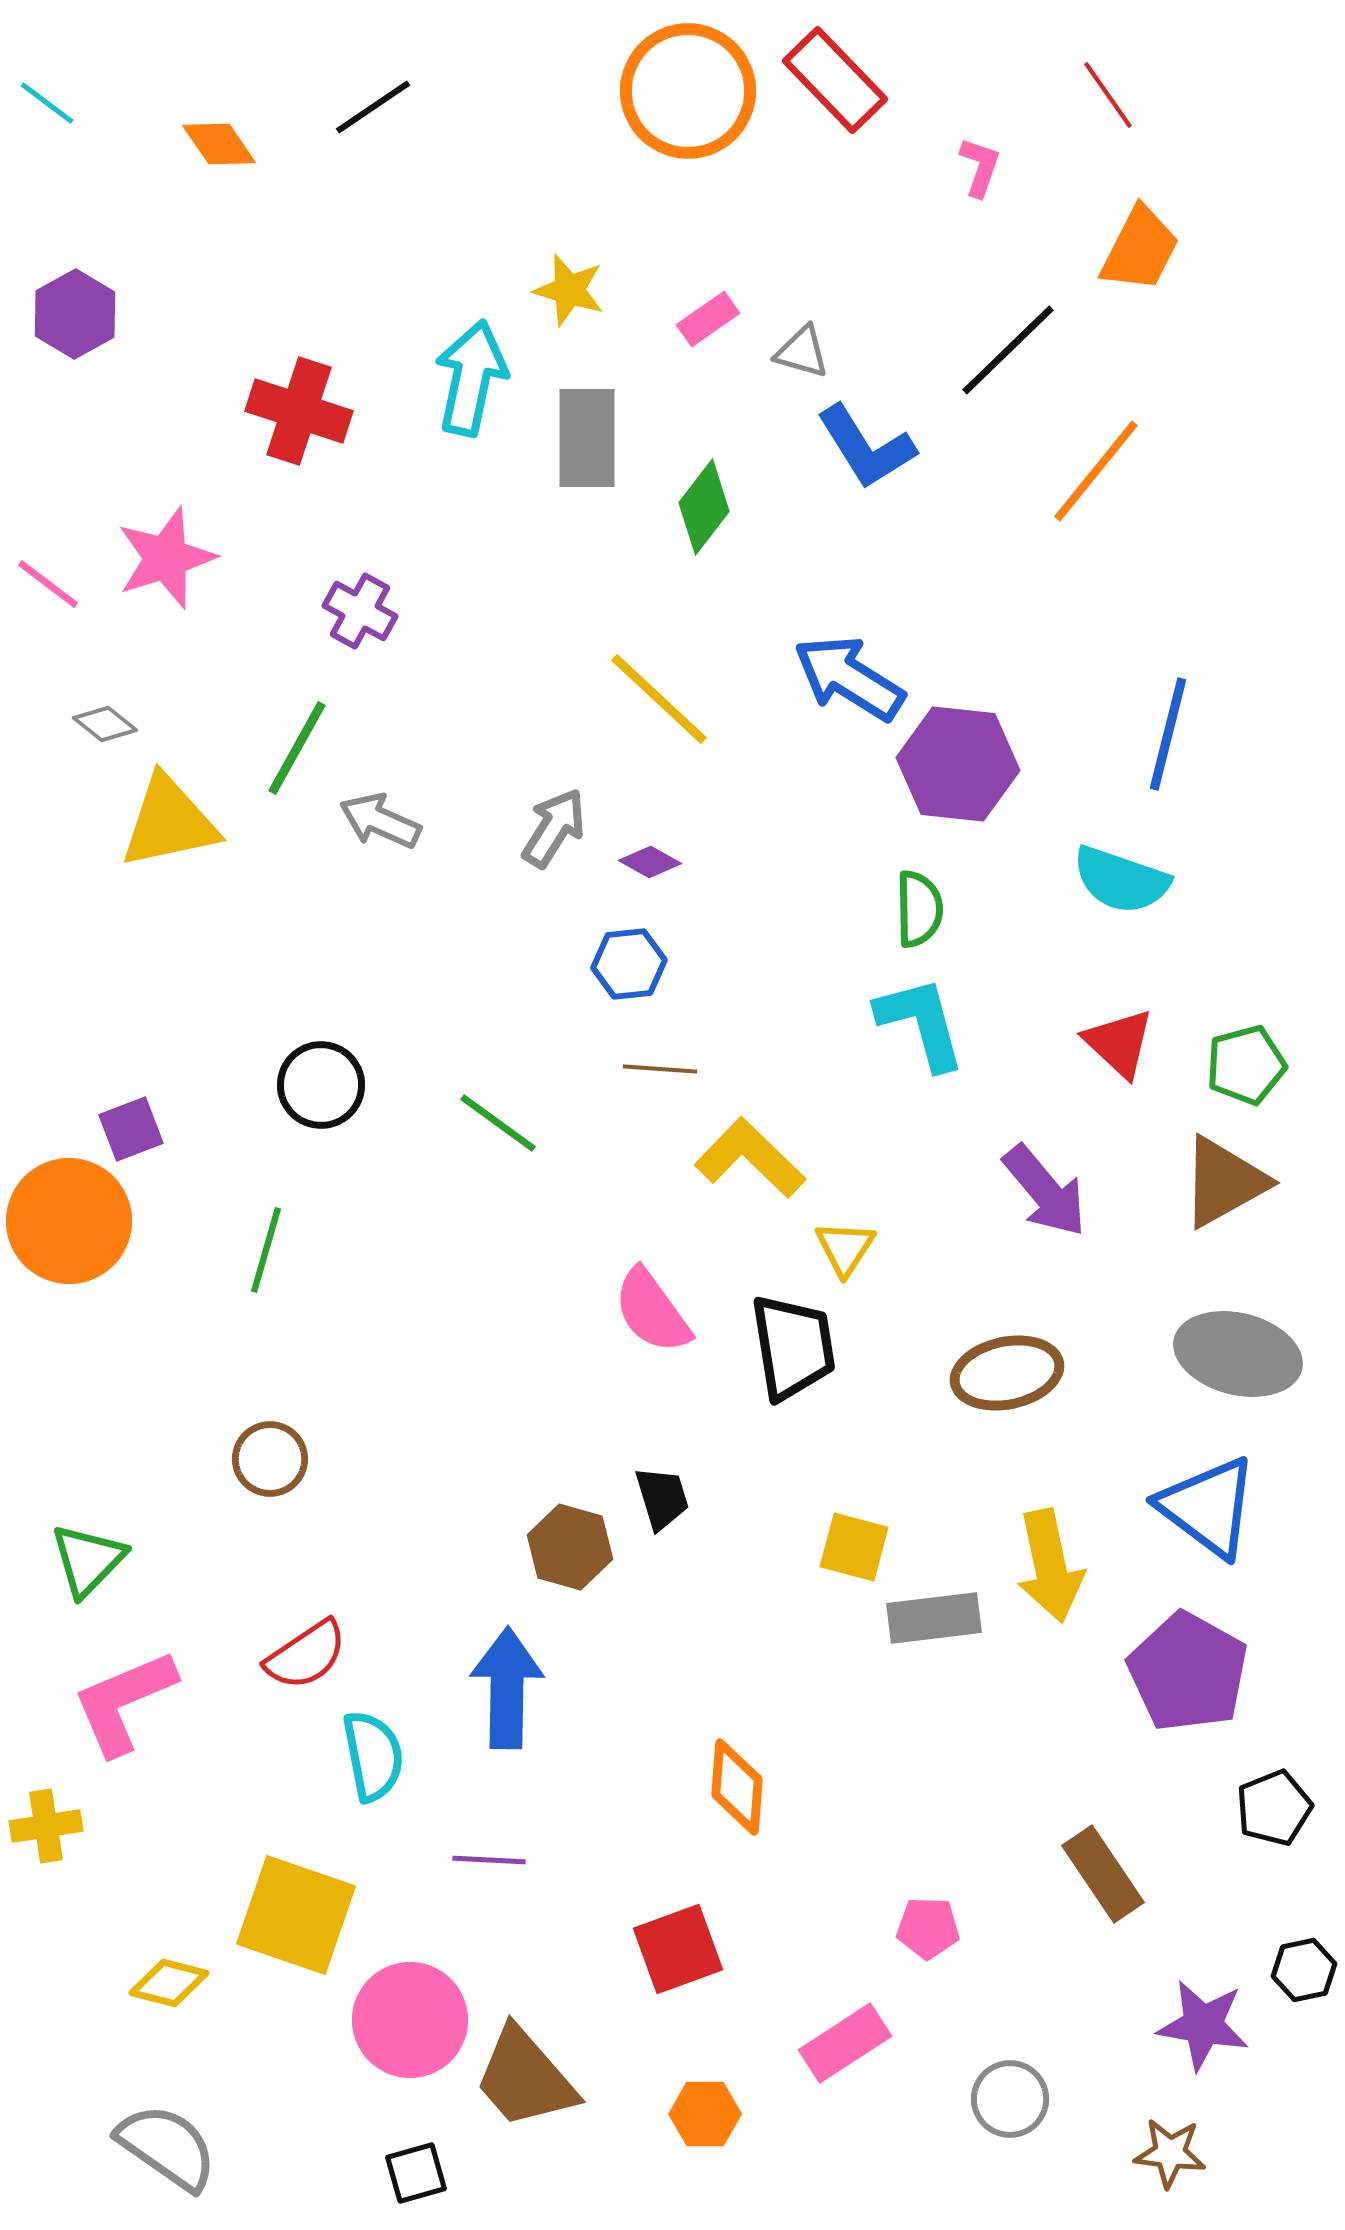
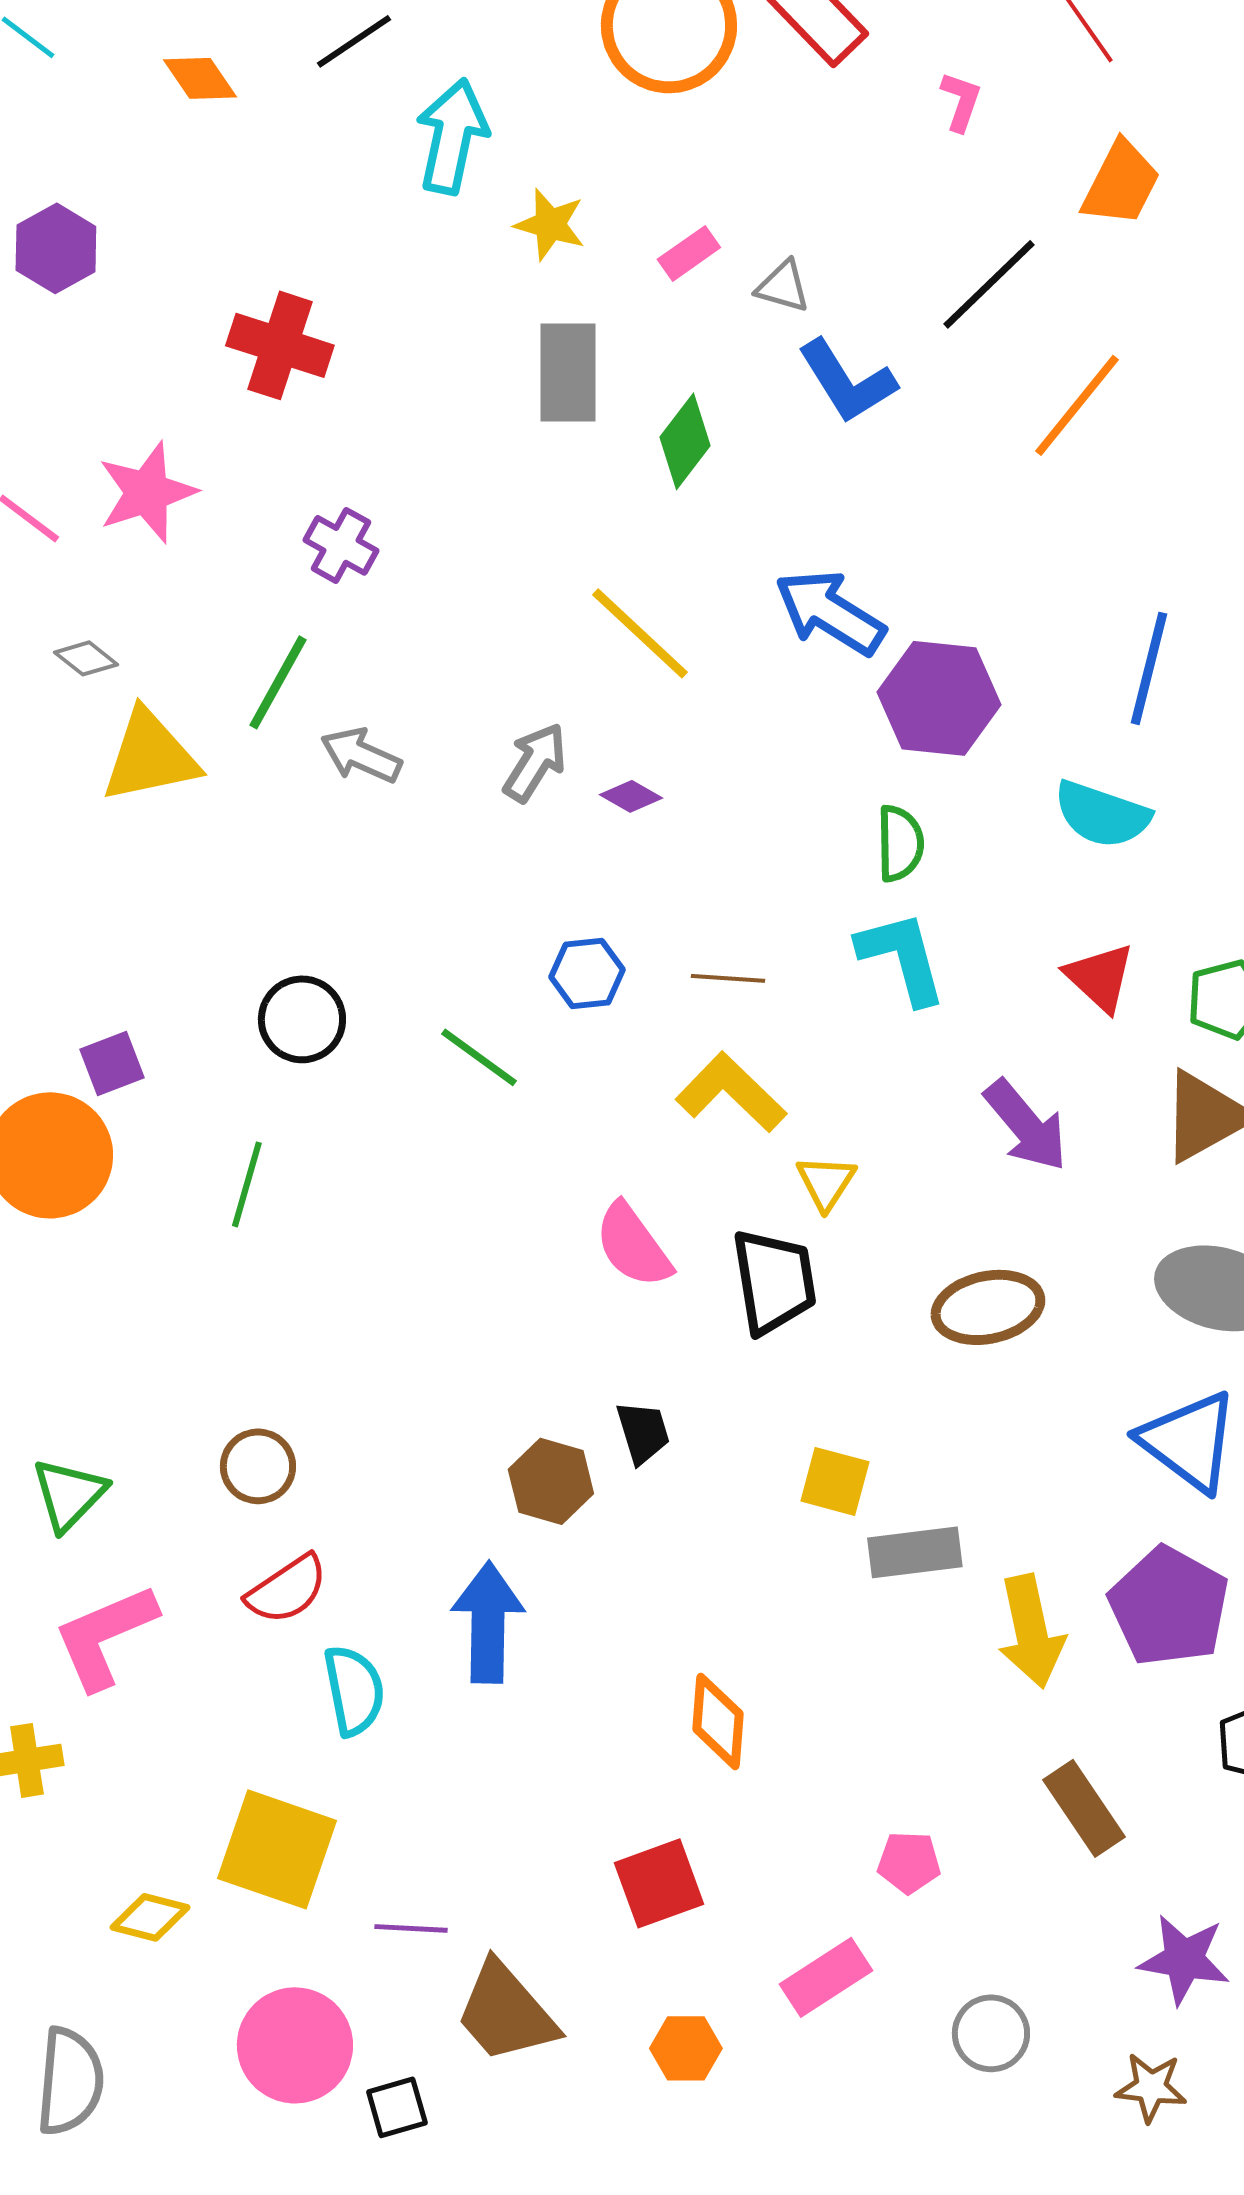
cyan arrow: (471, 378) -> (452, 136), moved
blue hexagon: (629, 964) -> (587, 973), moved
brown line: (660, 1069) -> (728, 978), moved
brown circle: (270, 1459) -> (258, 1466), moved
yellow arrow: (1050, 1566) -> (1031, 1631), moved
purple line: (489, 1860) -> (411, 1928), moved
pink circle: (410, 2020) -> (295, 2045), moved
gray semicircle: (167, 2147) -> (70, 2081), moved, turned 60

